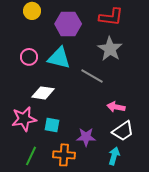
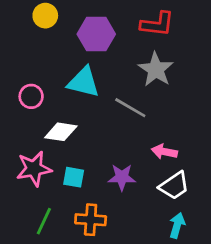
pink circle: (29, 57) -> (31, 96), moved
purple star: (86, 137) -> (122, 177), moved
cyan arrow: (114, 156) -> (177, 225), moved

